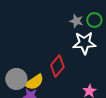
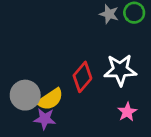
white star: (84, 43) -> (120, 70), moved

